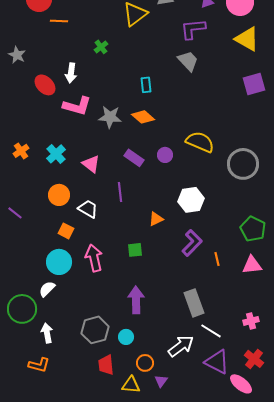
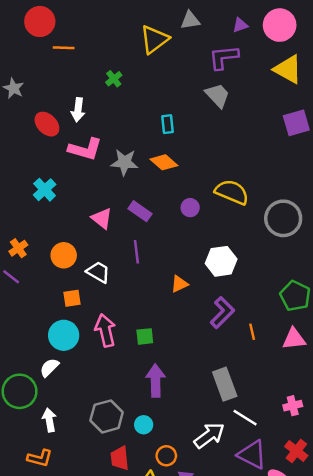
orange cross: (21, 151) -> (18, 248), moved
cyan cross: (56, 154) -> (45, 190), moved
purple rectangle: (134, 158) -> (140, 211), moved
orange square: (66, 231) -> (72, 298), turned -35
green square: (135, 250) -> (145, 336), moved

